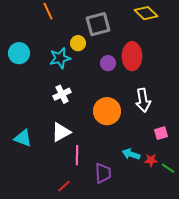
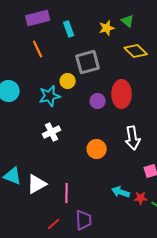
orange circle: (107, 111) -> (97, 149), size x0.7
white triangle: (61, 132) -> (37, 184), moved
purple trapezoid: (103, 173) -> (84, 220), moved

